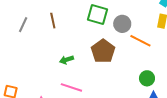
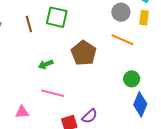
green square: (98, 15) -> (57, 17), moved
gray circle: (122, 24) -> (121, 12), moved

